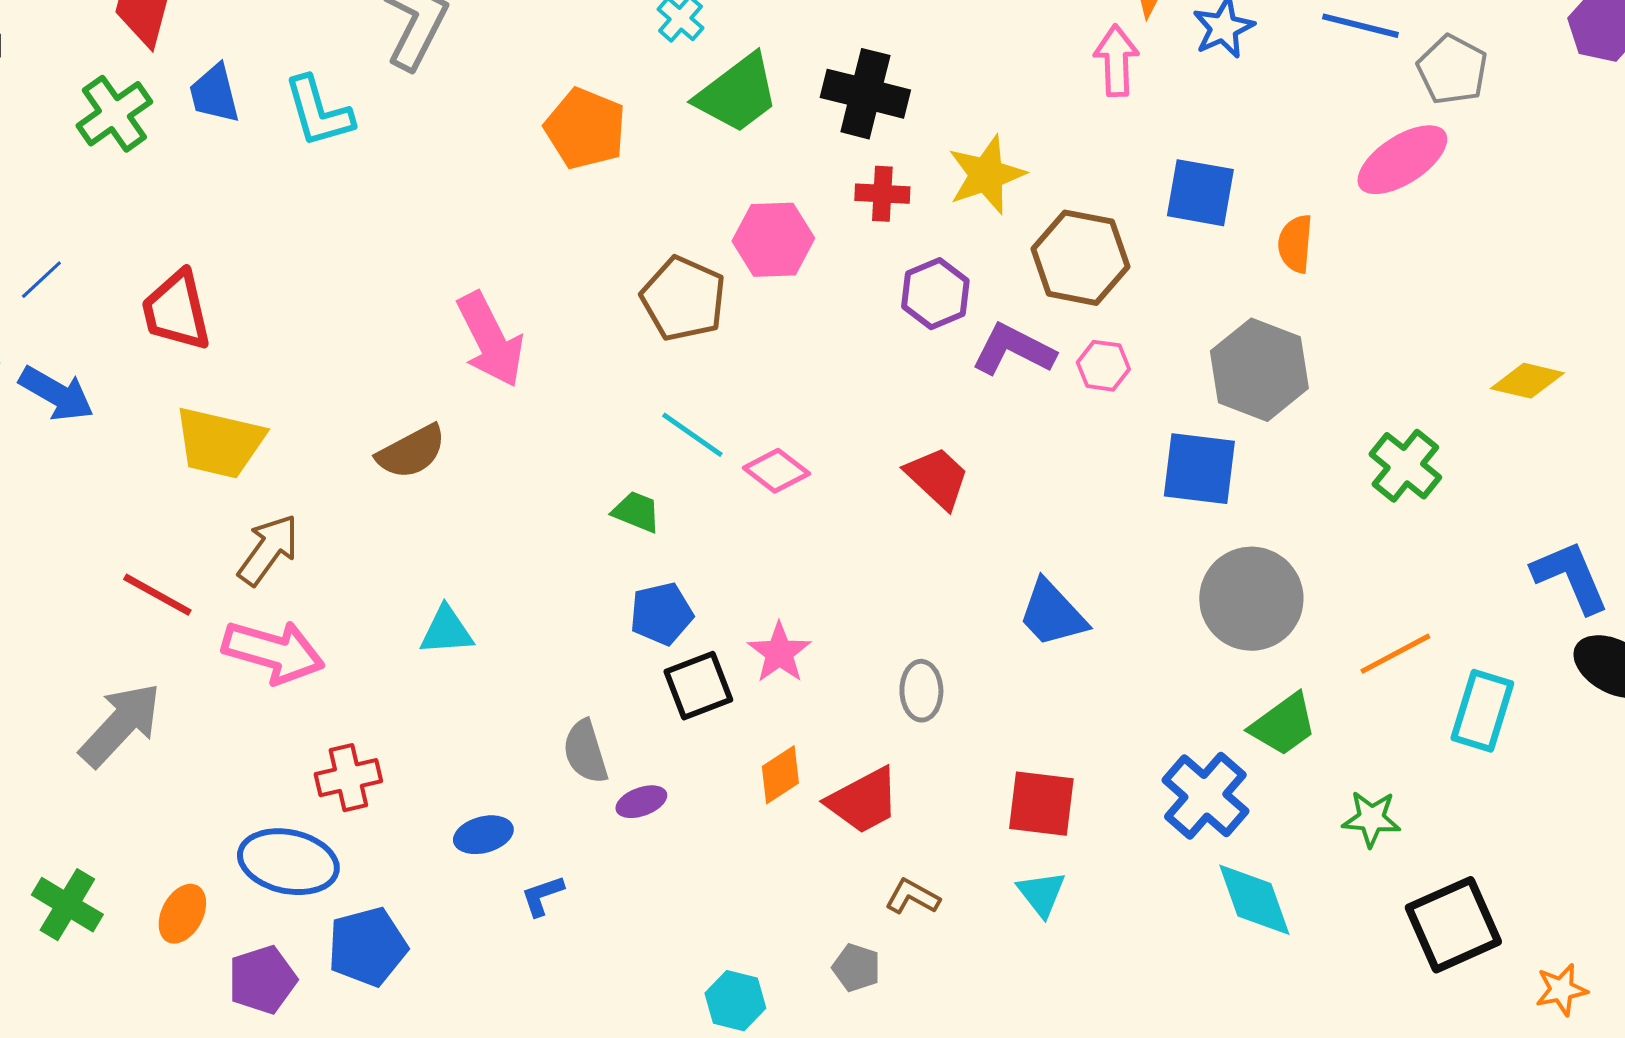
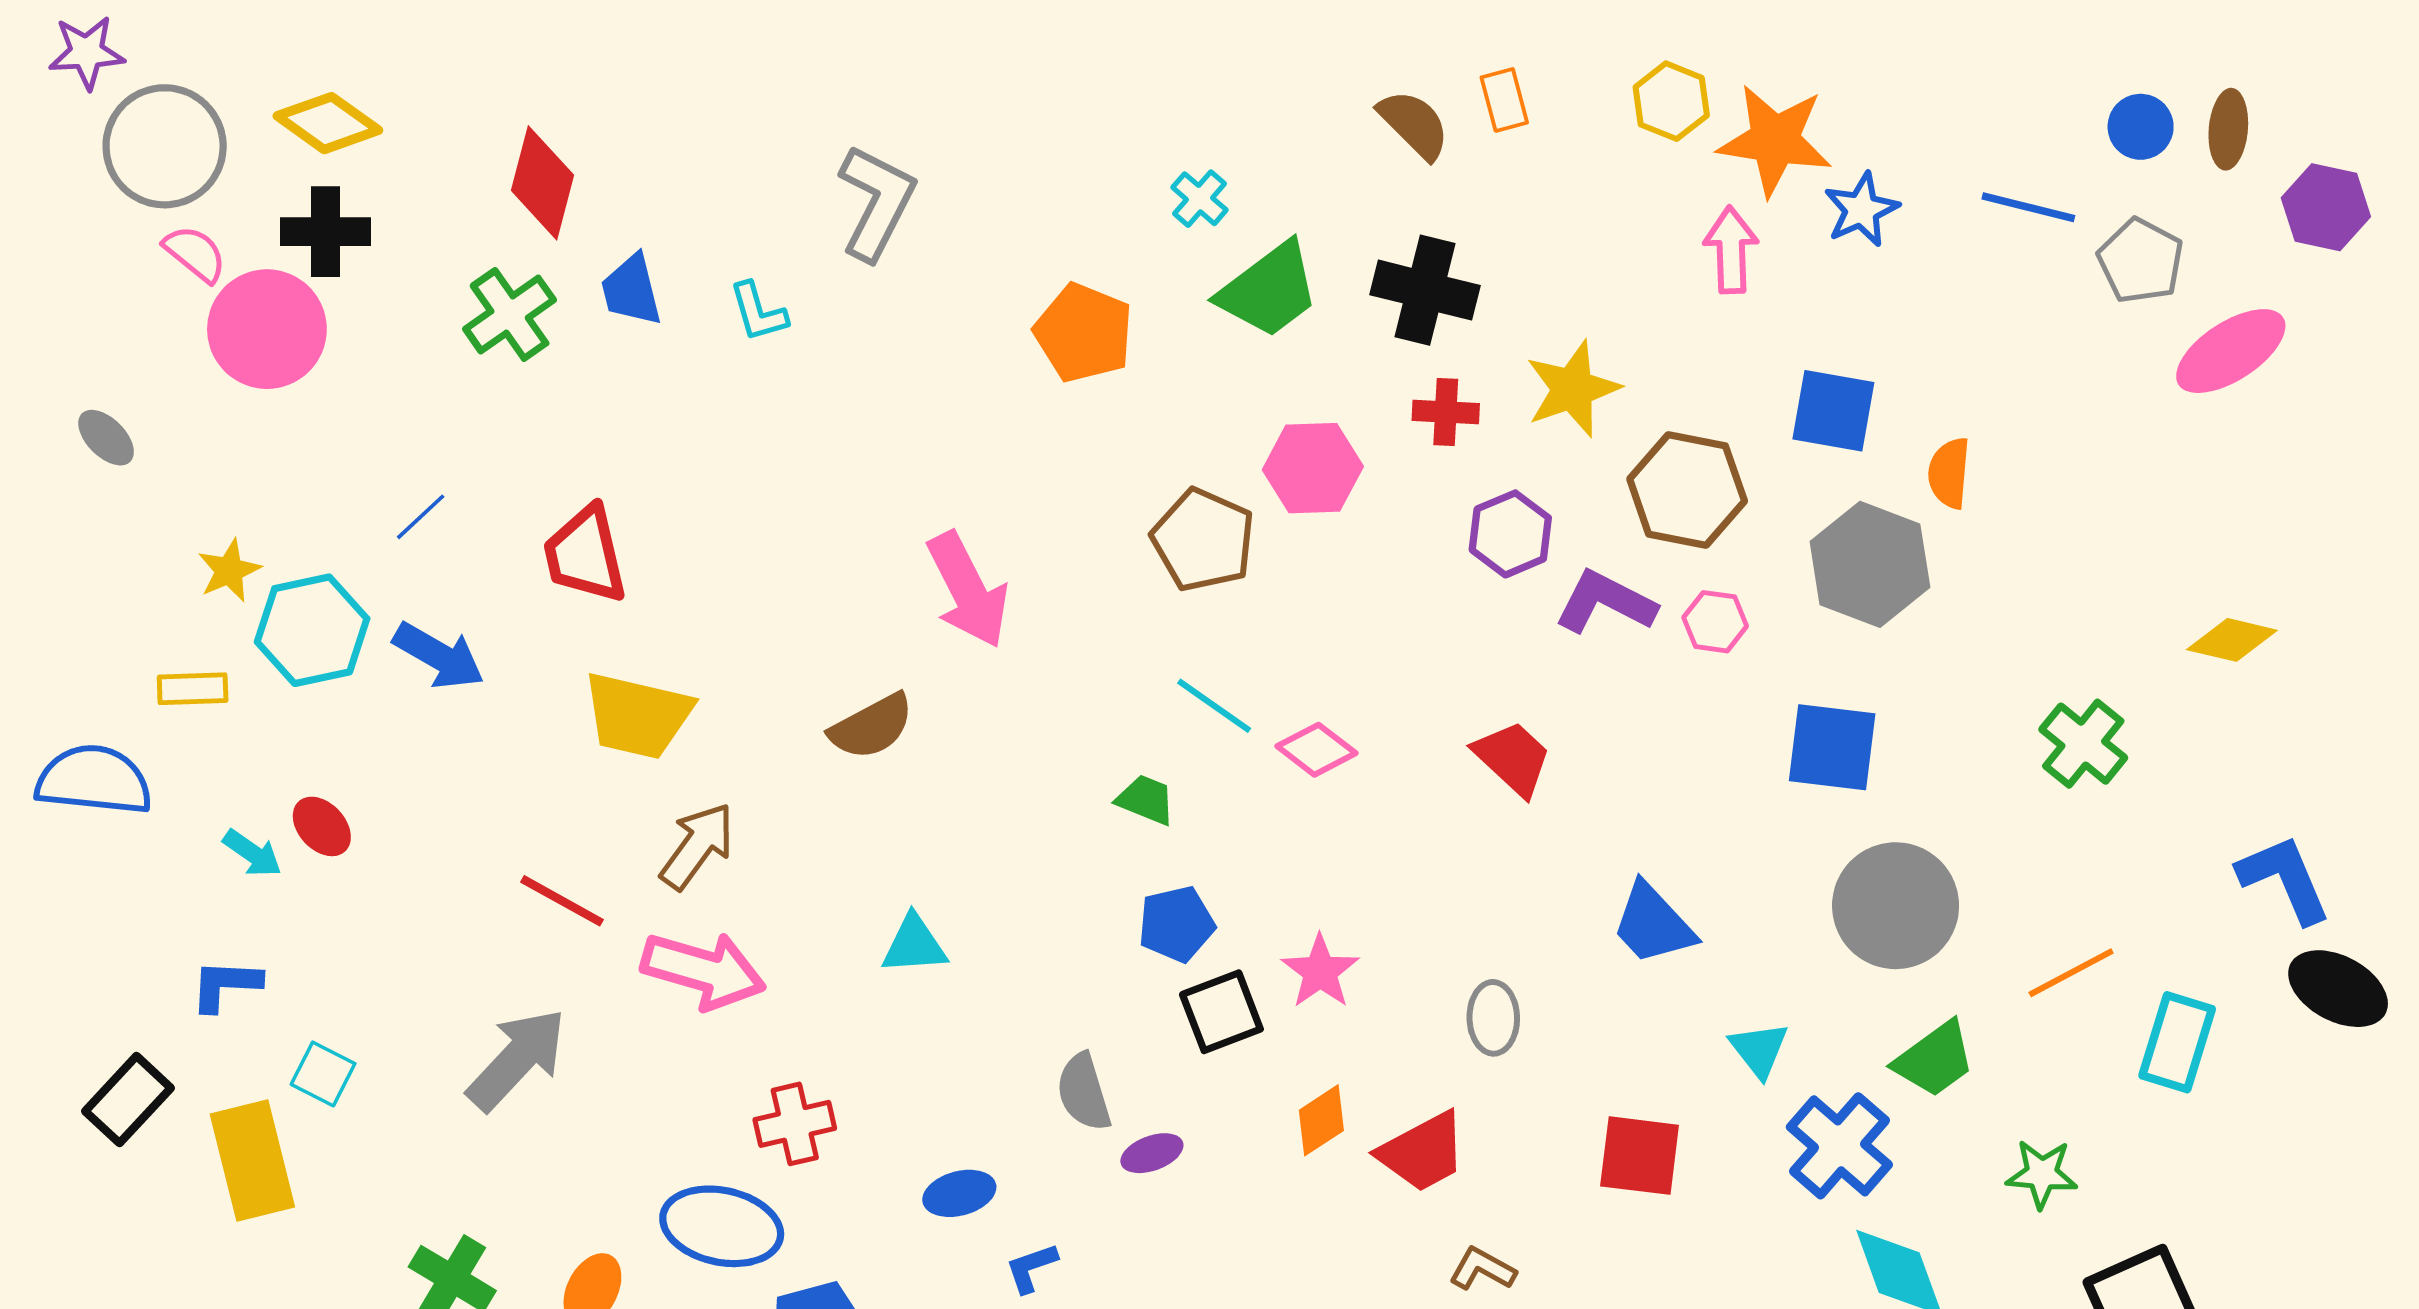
cyan L-shape: (318, 112) -> (758, 312), size x0.7
pink ellipse: (1402, 160) -> (2231, 351), moved
gray hexagon: (1259, 370) -> (1870, 564), moved
cyan triangle: (1041, 894) -> (1759, 1050), moved

